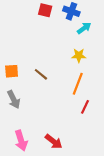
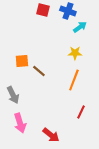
orange square: (12, 71) -> (22, 61), moved
red line: (85, 107) -> (81, 112), moved
pink arrow: (21, 140) -> (20, 123), moved

